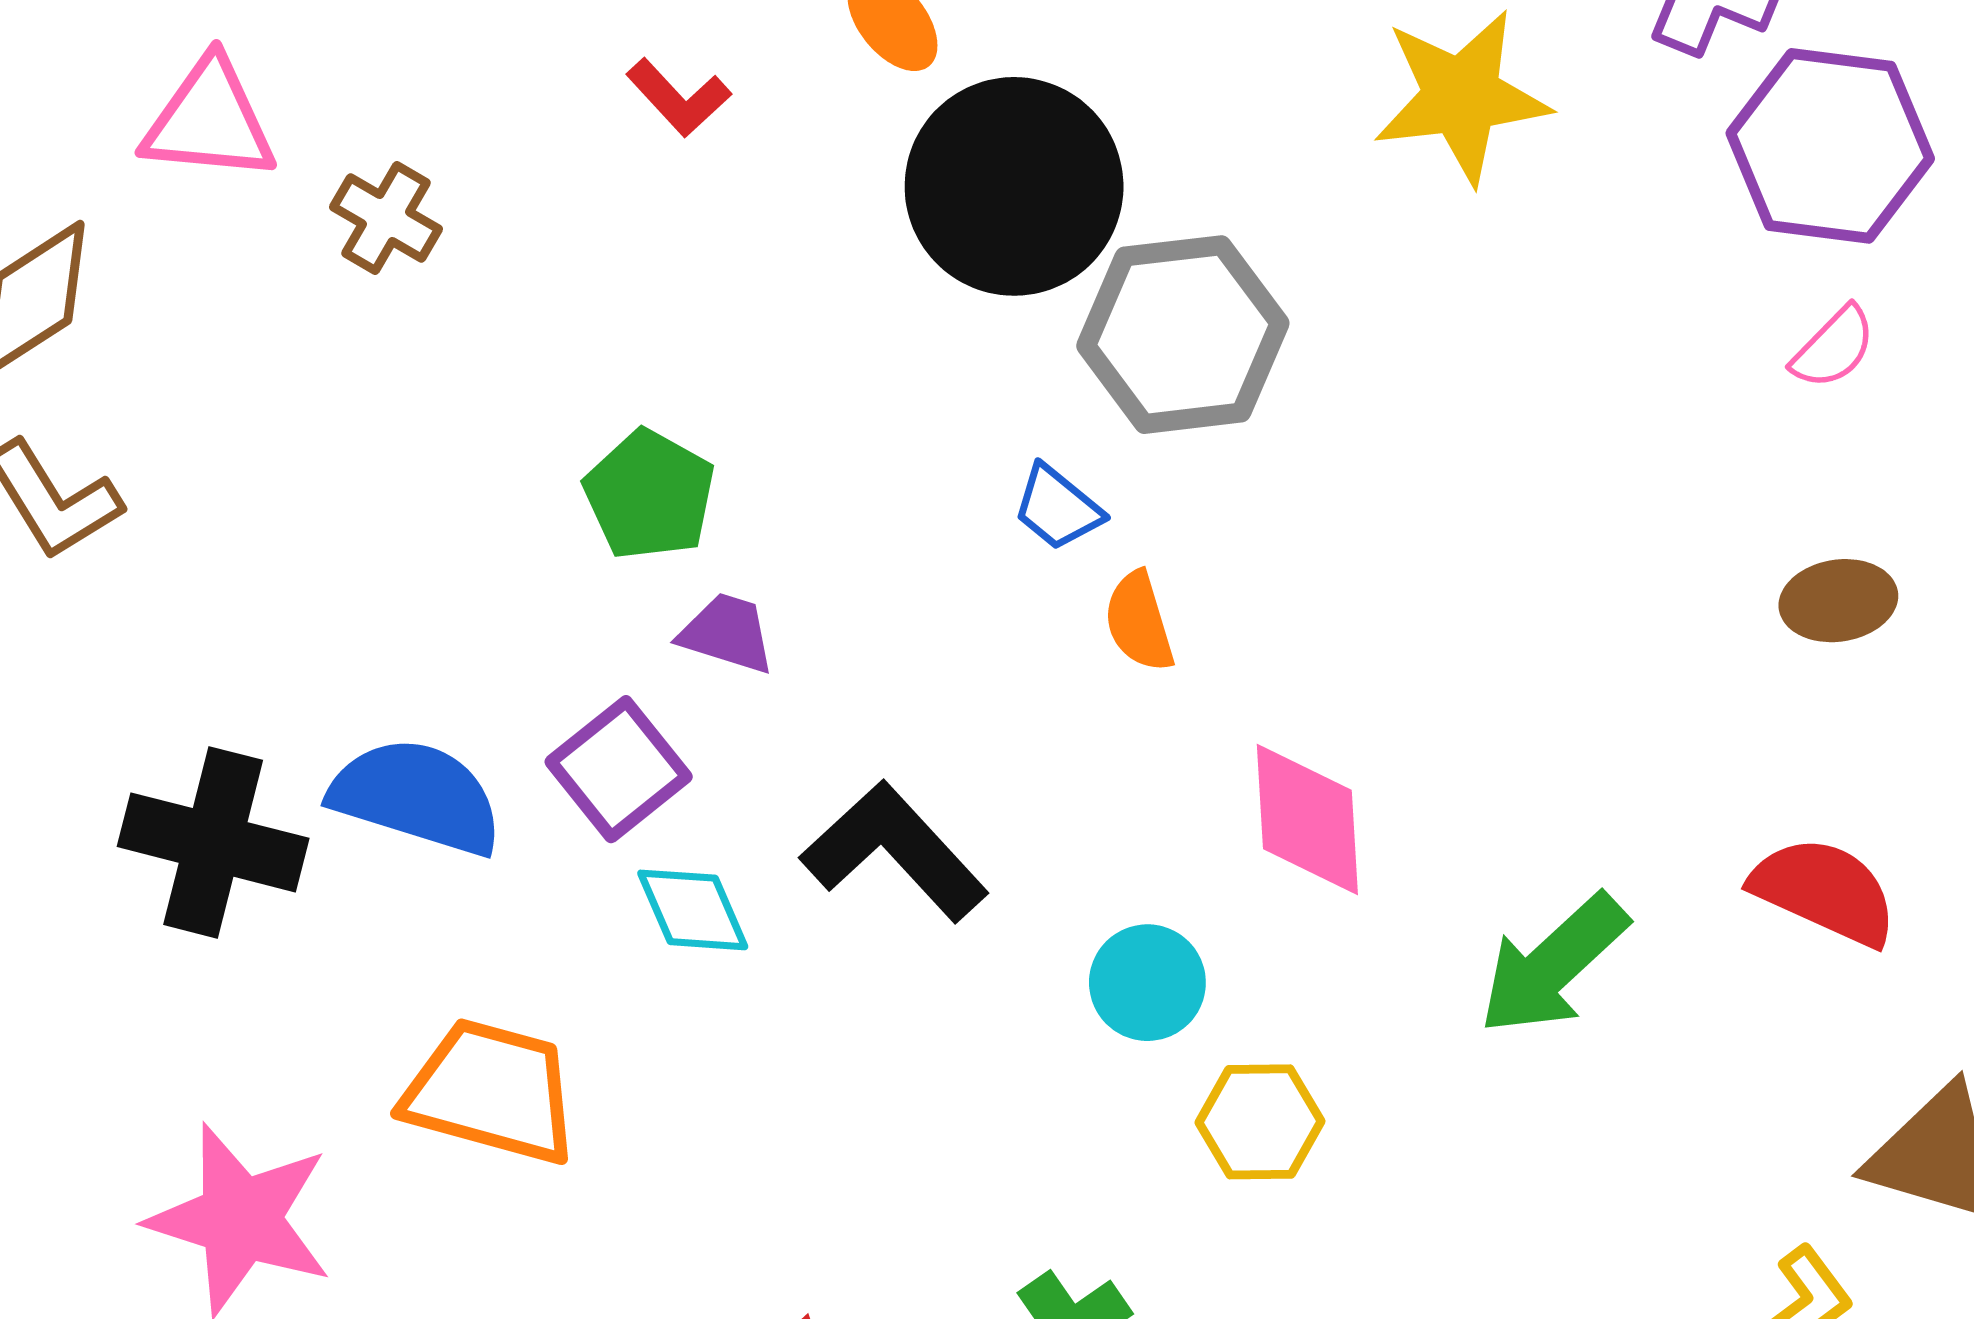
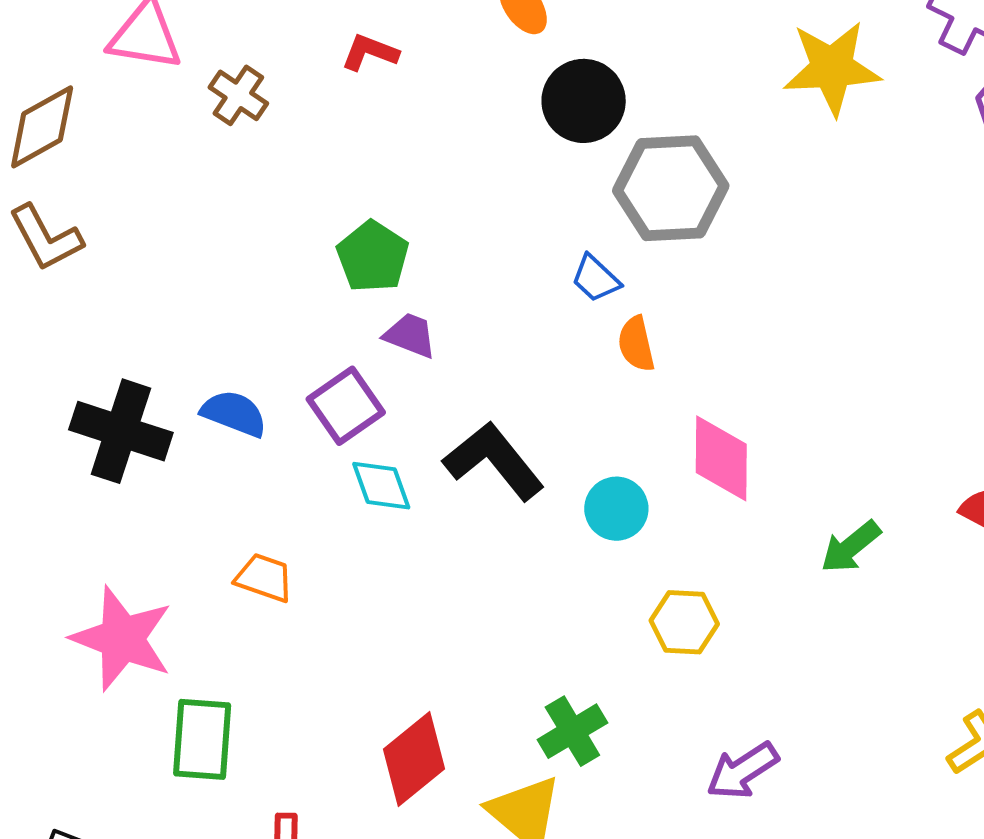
red L-shape: (679, 98) -> (370, 52), moved, turned 150
black circle: (1014, 186) -> (584, 101), size x0.7
blue semicircle: (416, 797) -> (234, 413), size x0.7
green arrow: (1553, 965) -> (851, 547), size x0.7
cyan circle: (1147, 983) -> (616, 509), moved
orange trapezoid: (491, 1092) -> (264, 578), size x0.6

